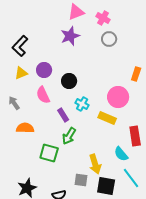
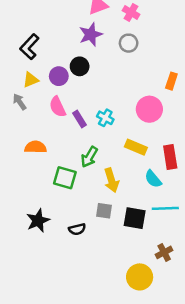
gray circle: (109, 39) -> (129, 43), moved
black circle: (69, 81) -> (80, 66), moved
gray arrow: (14, 103) -> (20, 102), moved
purple rectangle: (63, 115) -> (80, 119), moved
yellow rectangle: (107, 118) -> (136, 147), moved
yellow arrow: (95, 164) -> (111, 180), moved
cyan line: (131, 178) -> (165, 208), turned -55

